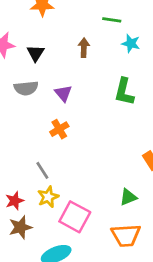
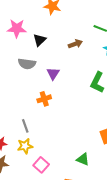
brown arrow: (84, 48) -> (75, 44), turned 56
green triangle: (128, 197) -> (83, 159), turned 32
pink square: (75, 217) -> (41, 165), size x0.7

